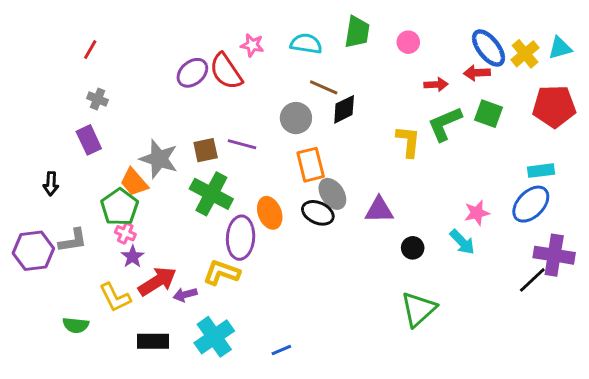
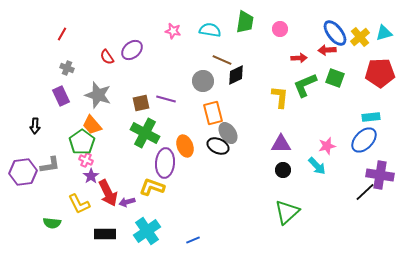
red semicircle: (226, 71) -> (107, 57), moved, size x0.6
gray star: (159, 159) -> (98, 95), moved
purple triangle: (379, 210) -> (281, 144), moved
red arrow: (157, 281) -> (108, 193), turned 96

